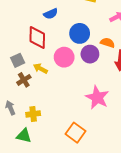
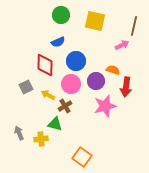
blue circle: (80, 33) -> (76, 61), moved
brown cross: (24, 80) -> (65, 106), moved
pink star: (97, 97) -> (105, 106), moved, turned 30
green triangle: (24, 136) -> (55, 124), moved

